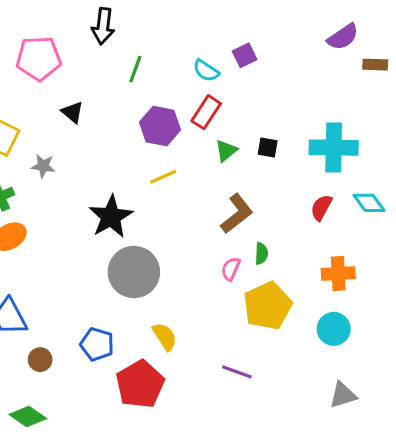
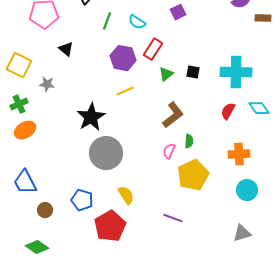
cyan semicircle: (206, 71) -> (137, 22), moved
cyan circle: (334, 329) -> (247, 190), moved

